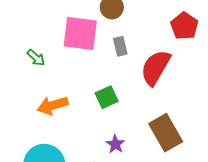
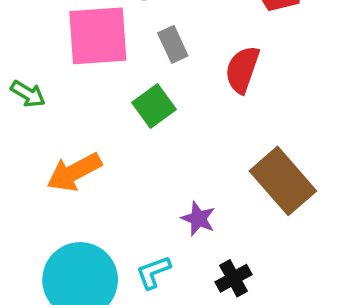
red semicircle: (156, 68) -> (242, 70), size x0.7
green square: (107, 97) -> (154, 106), moved

